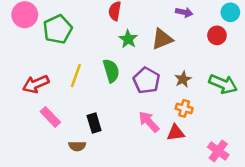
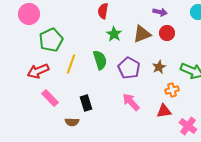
green pentagon: (58, 29) -> (51, 40), moved
red circle: (217, 35) -> (167, 33), moved
orange cross: (184, 108) -> (172, 90), moved, turned -32
red triangle: (176, 133) -> (164, 111), moved

